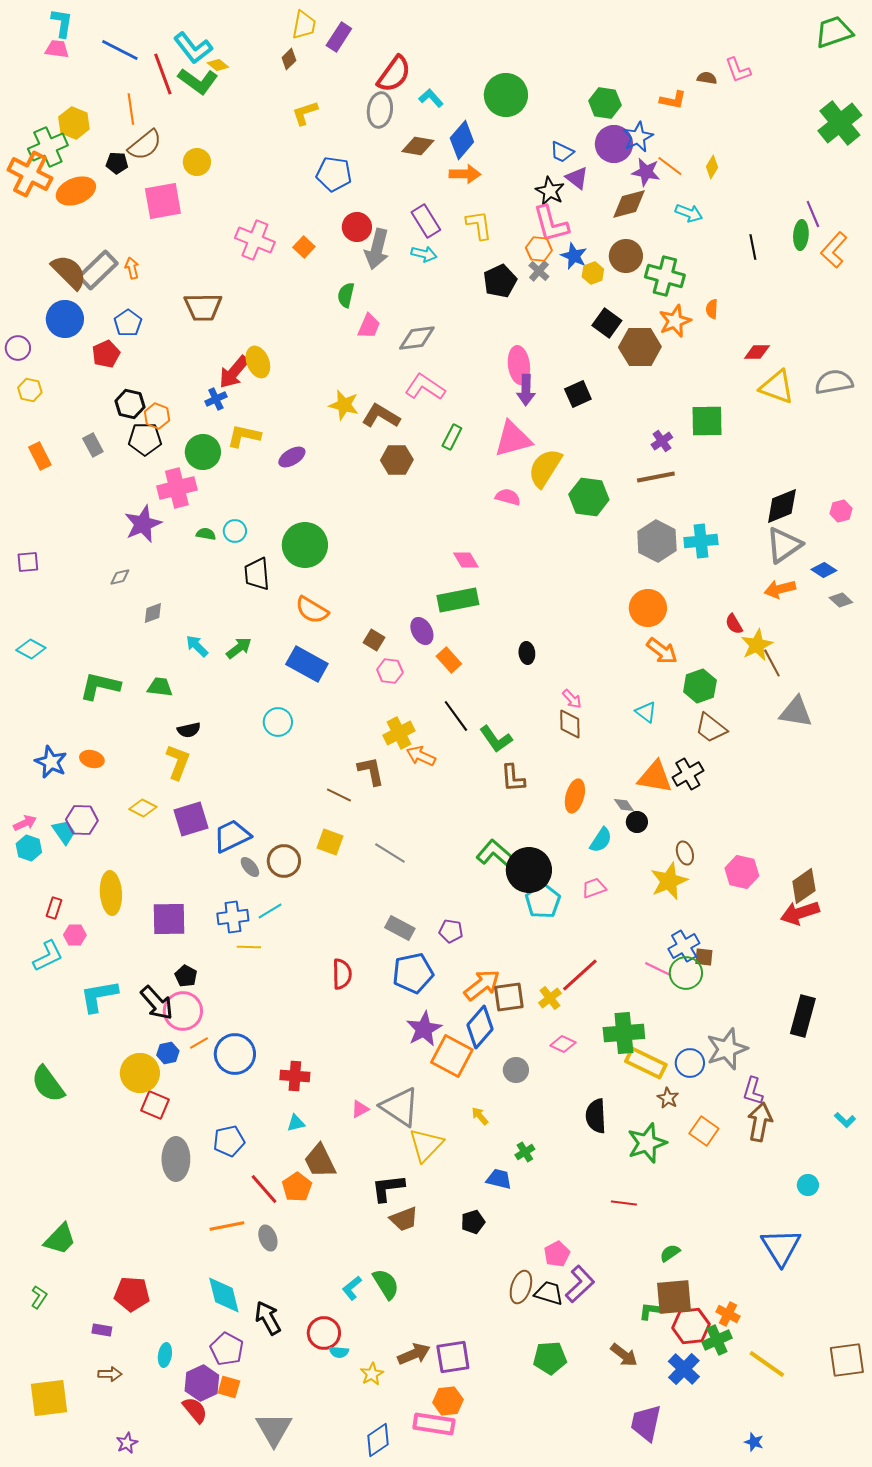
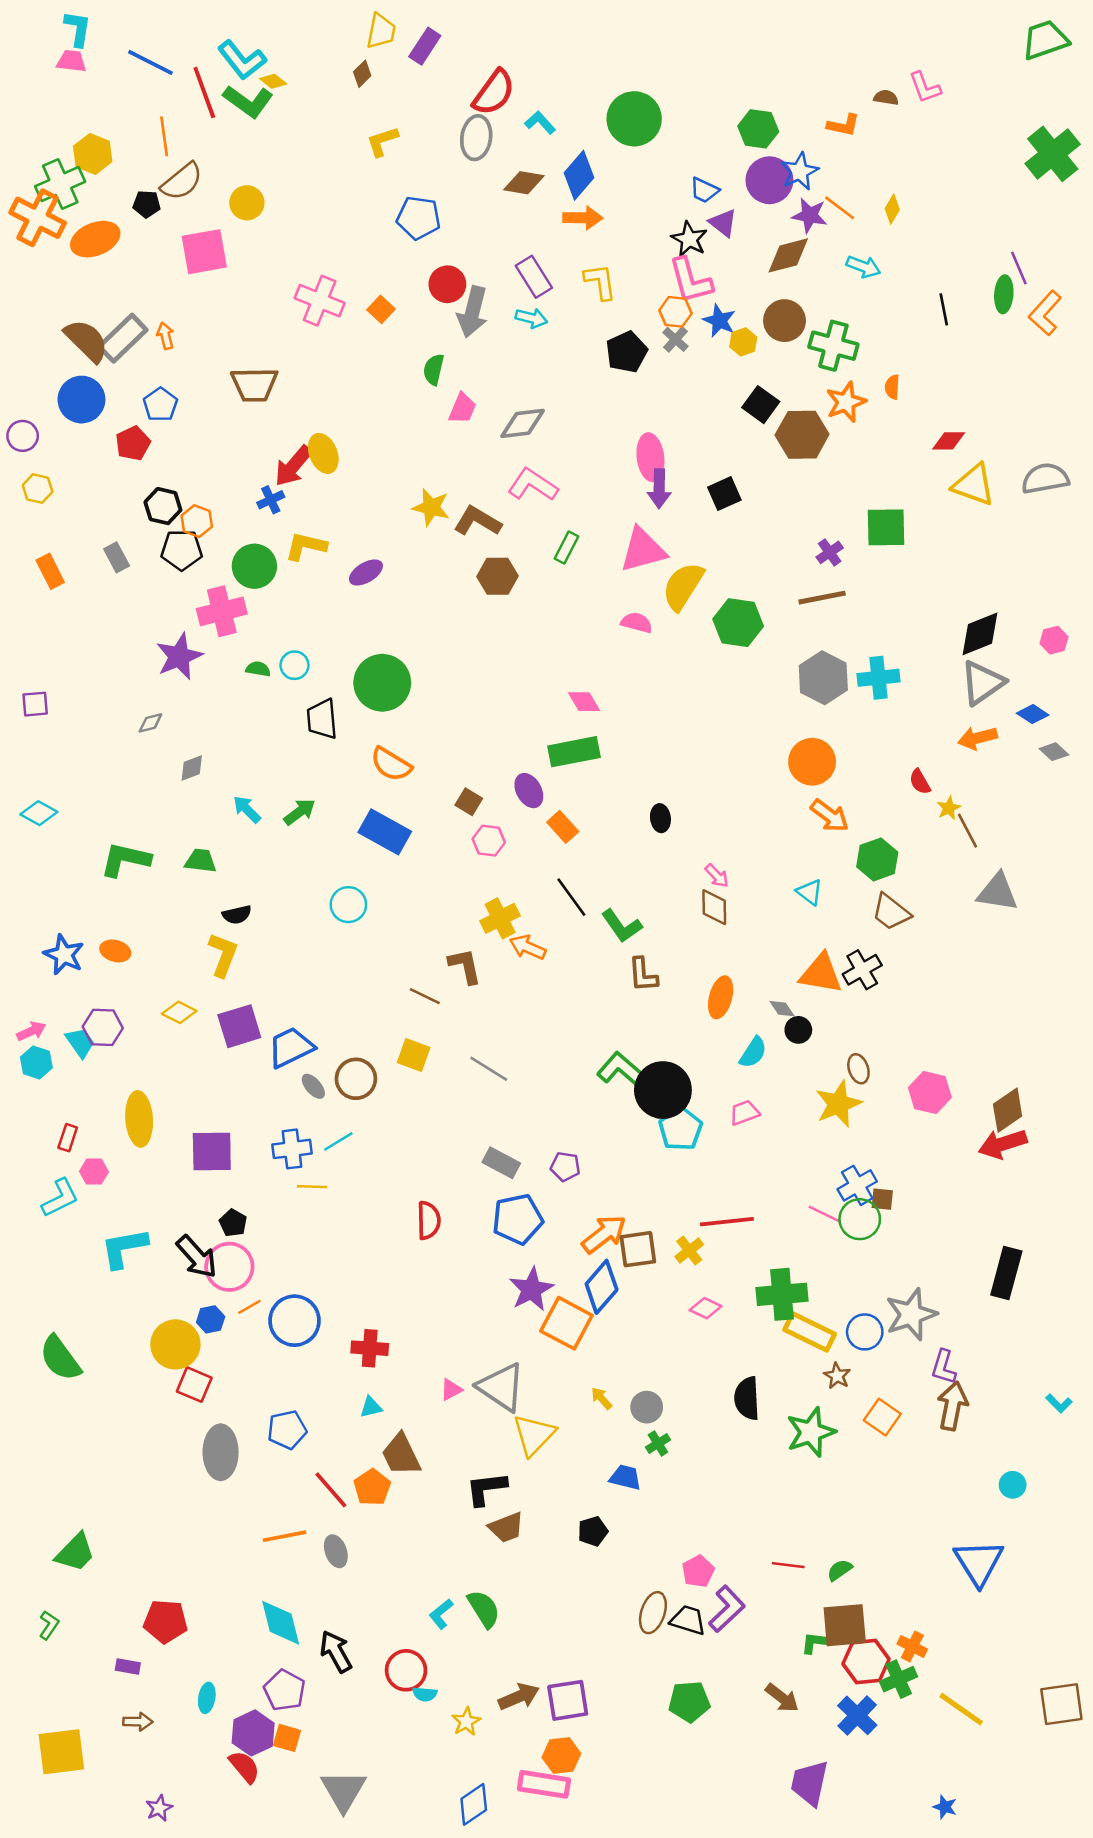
yellow star: (757, 645) -> (949, 808), size x0.6
red line: (580, 975) -> (727, 1222), turned 36
gray circle: (516, 1070) -> (647, 1407), moved
red line: (624, 1203) -> (788, 1565), moved

